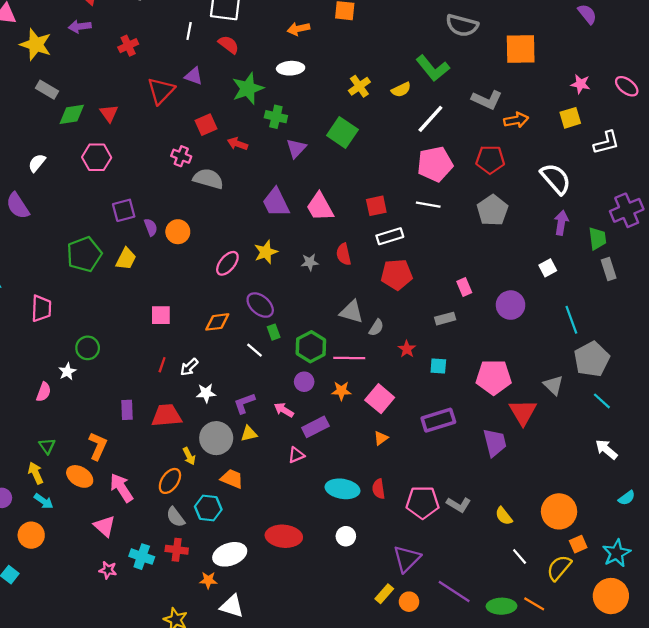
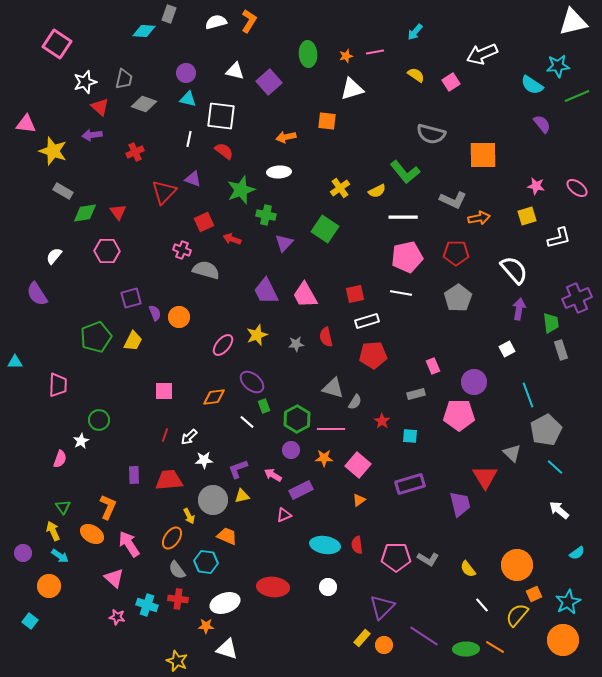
white line: (430, 119) -> (403, 217), turned 48
pink pentagon: (494, 377) -> (459, 415), moved

